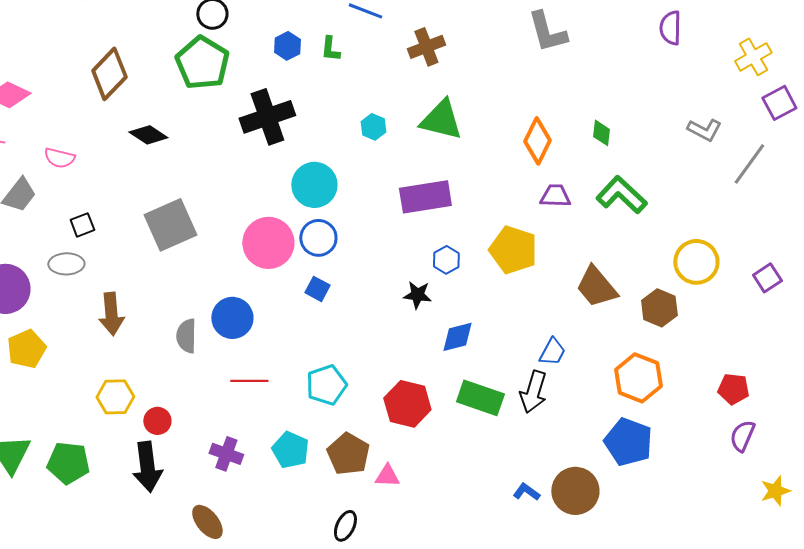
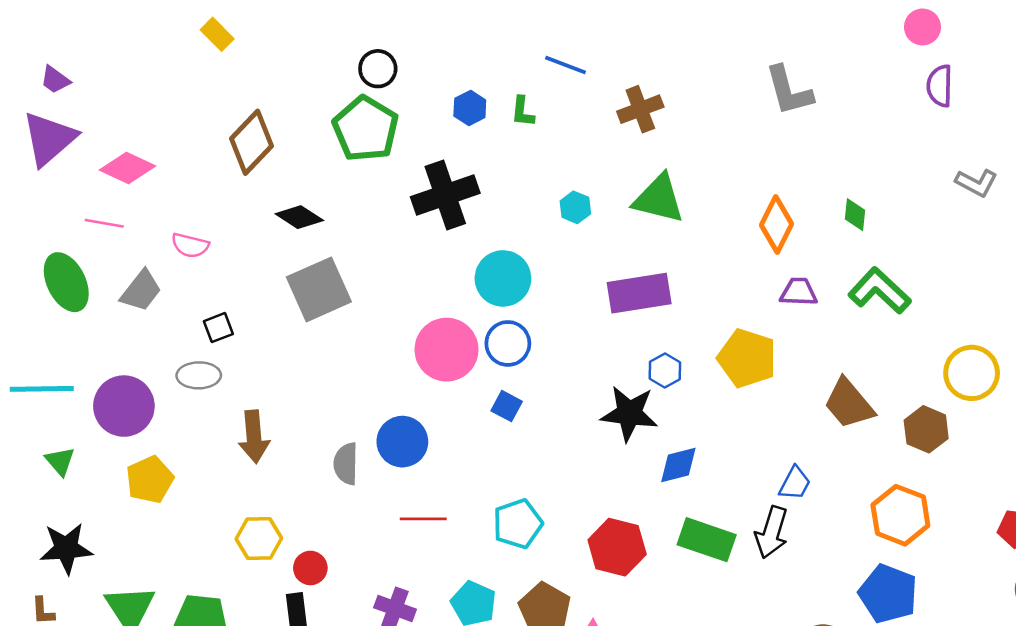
gray L-shape: (704, 130) -> (976, 183), moved
gray square: (170, 225) -> (319, 289), moved
black star: (417, 295) -> (629, 413), size x1.6

